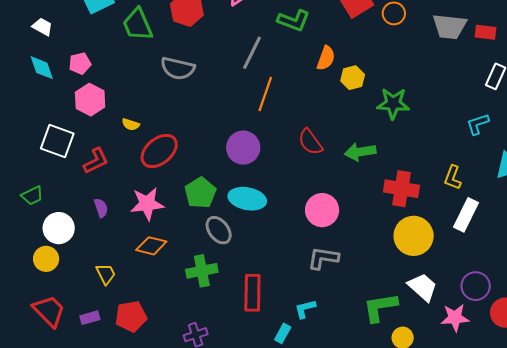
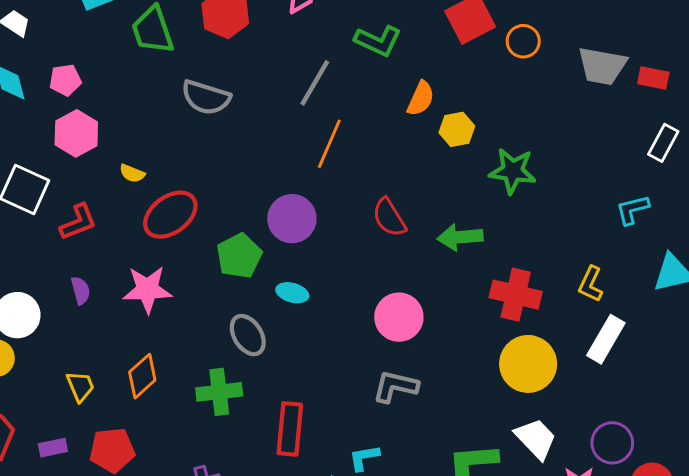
green pentagon: (200, 193) -> (239, 256), moved
cyan ellipse: (247, 199) -> (292, 293), size x0.6
orange diamond: (151, 246) -> (142, 376), moved, turned -60

